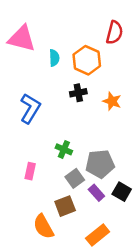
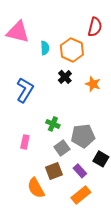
black cross: (78, 93) -> (65, 77), turned -32
purple rectangle: (96, 193) -> (80, 171), moved

